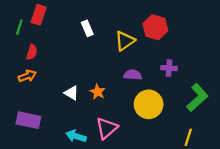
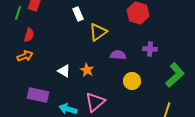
yellow triangle: (125, 41) -> (98, 32), moved
yellow circle: (149, 104) -> (132, 81), size x0.7
purple rectangle: (28, 120) -> (38, 95), moved

